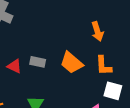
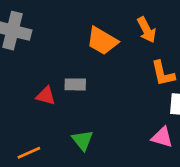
orange trapezoid: (72, 63) -> (102, 41), moved

